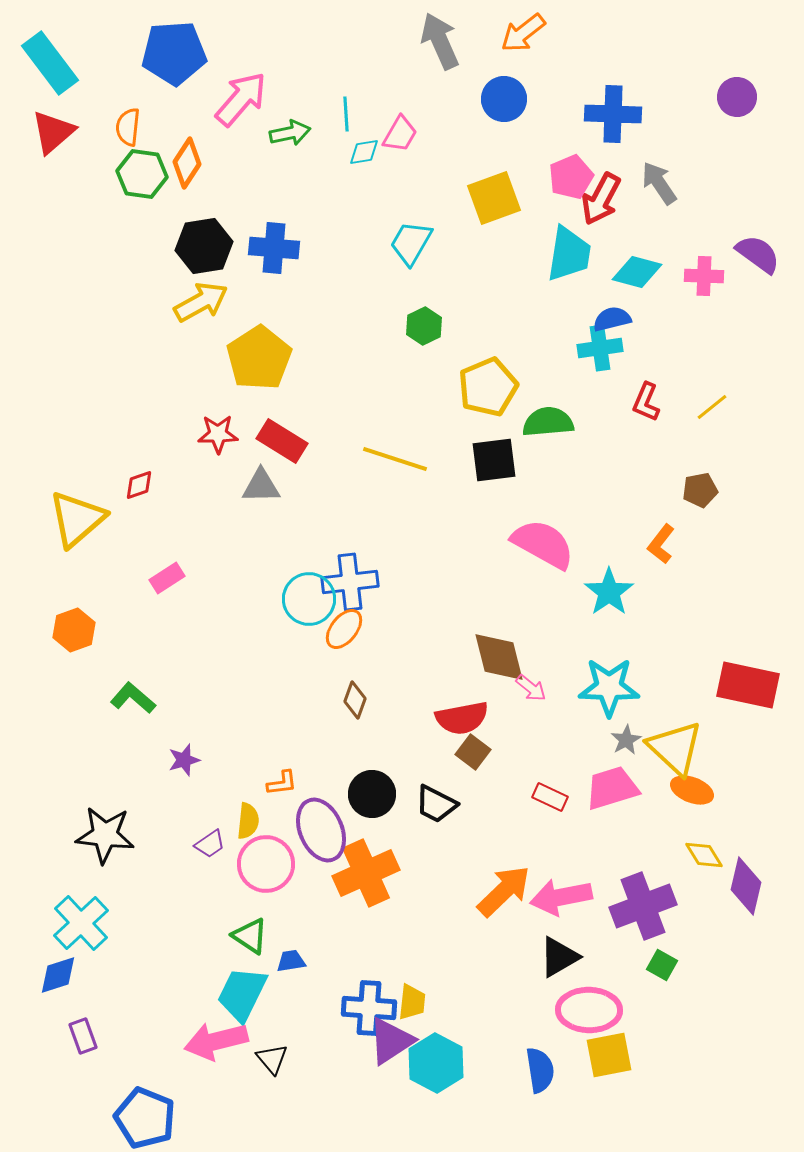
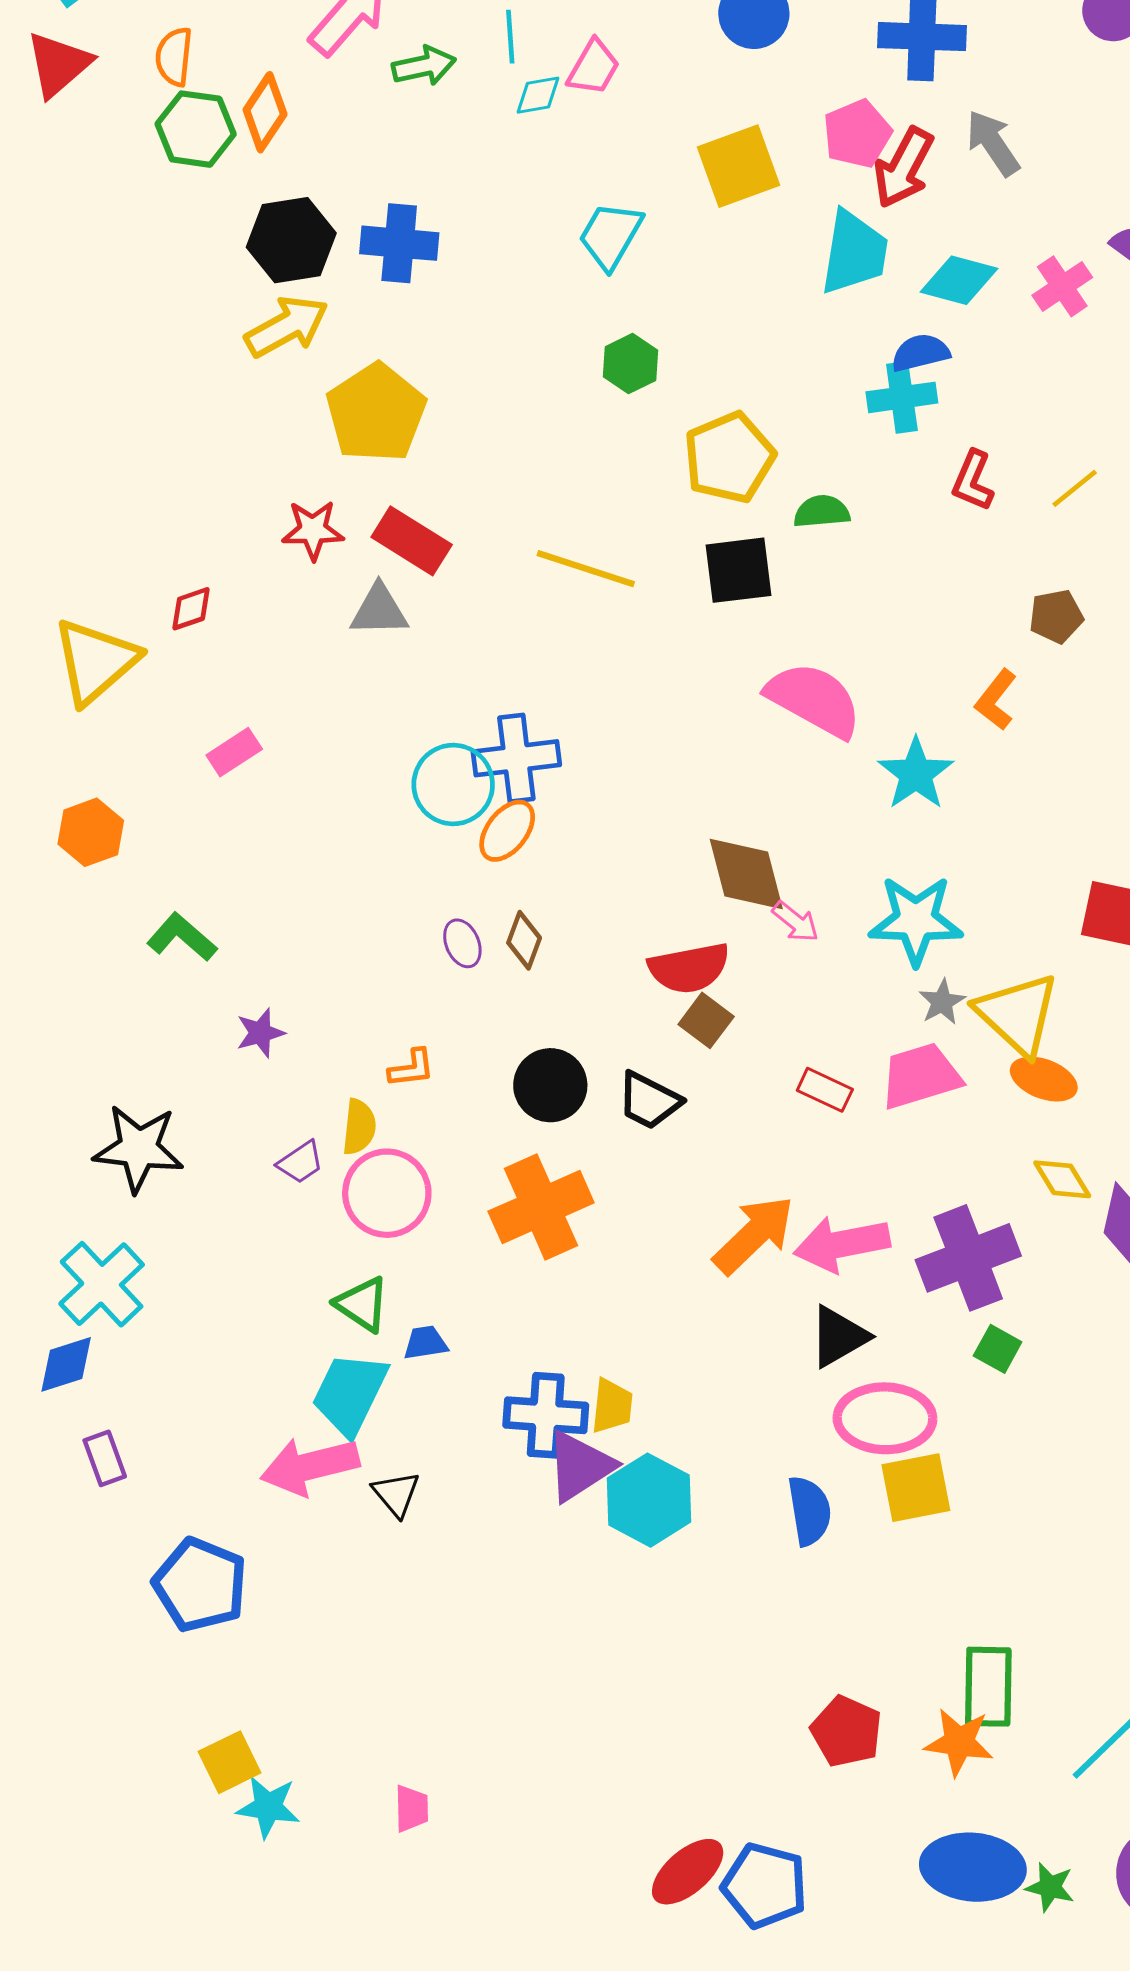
pink cross: (704, 276) -> (1062, 286), turned -36
green semicircle: (548, 422) -> (822, 512), size x0.7
purple ellipse: (321, 830) -> (462, 943), moved, size x0.5

